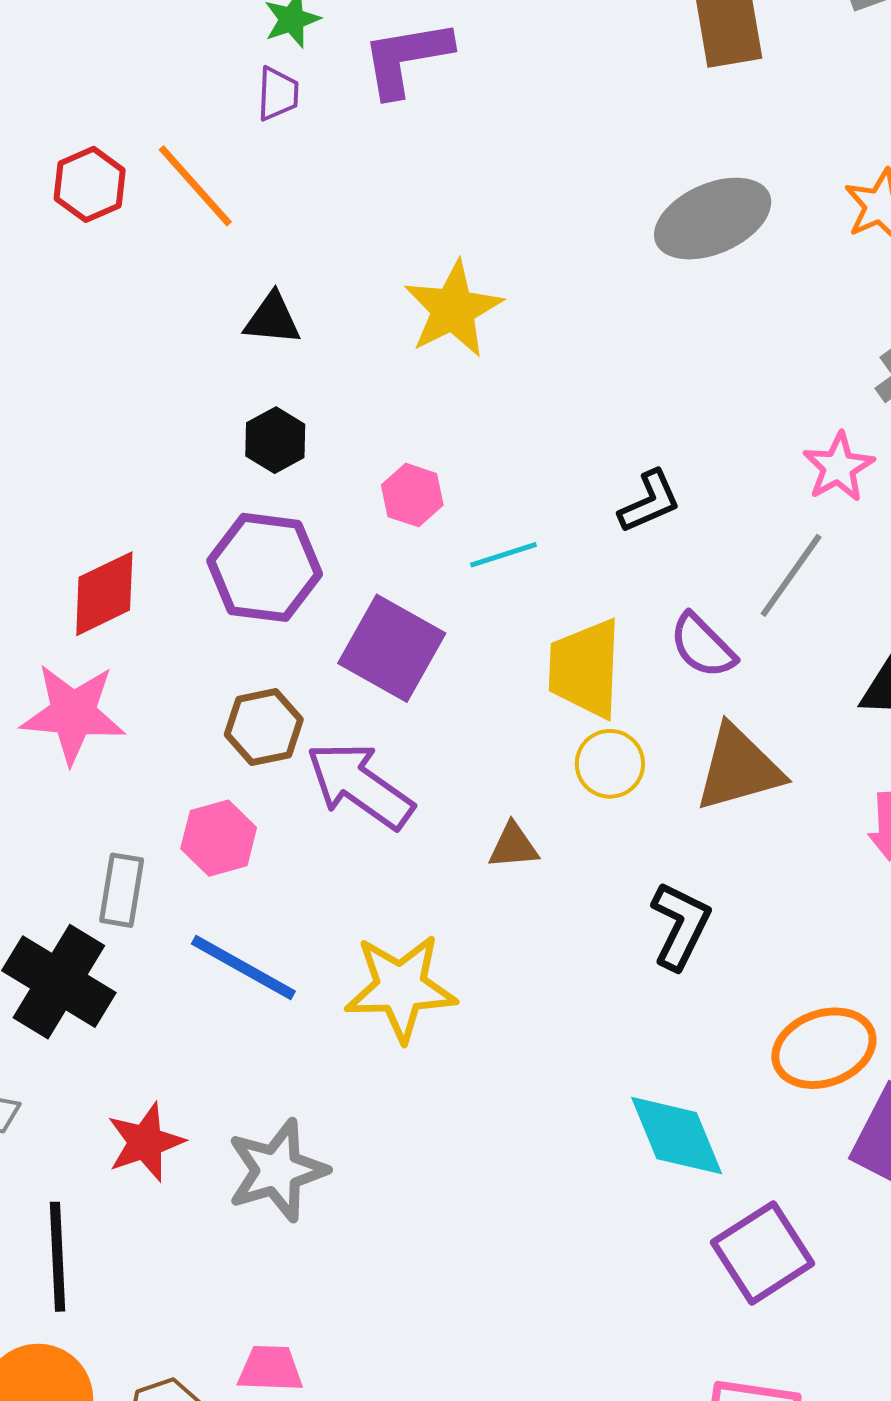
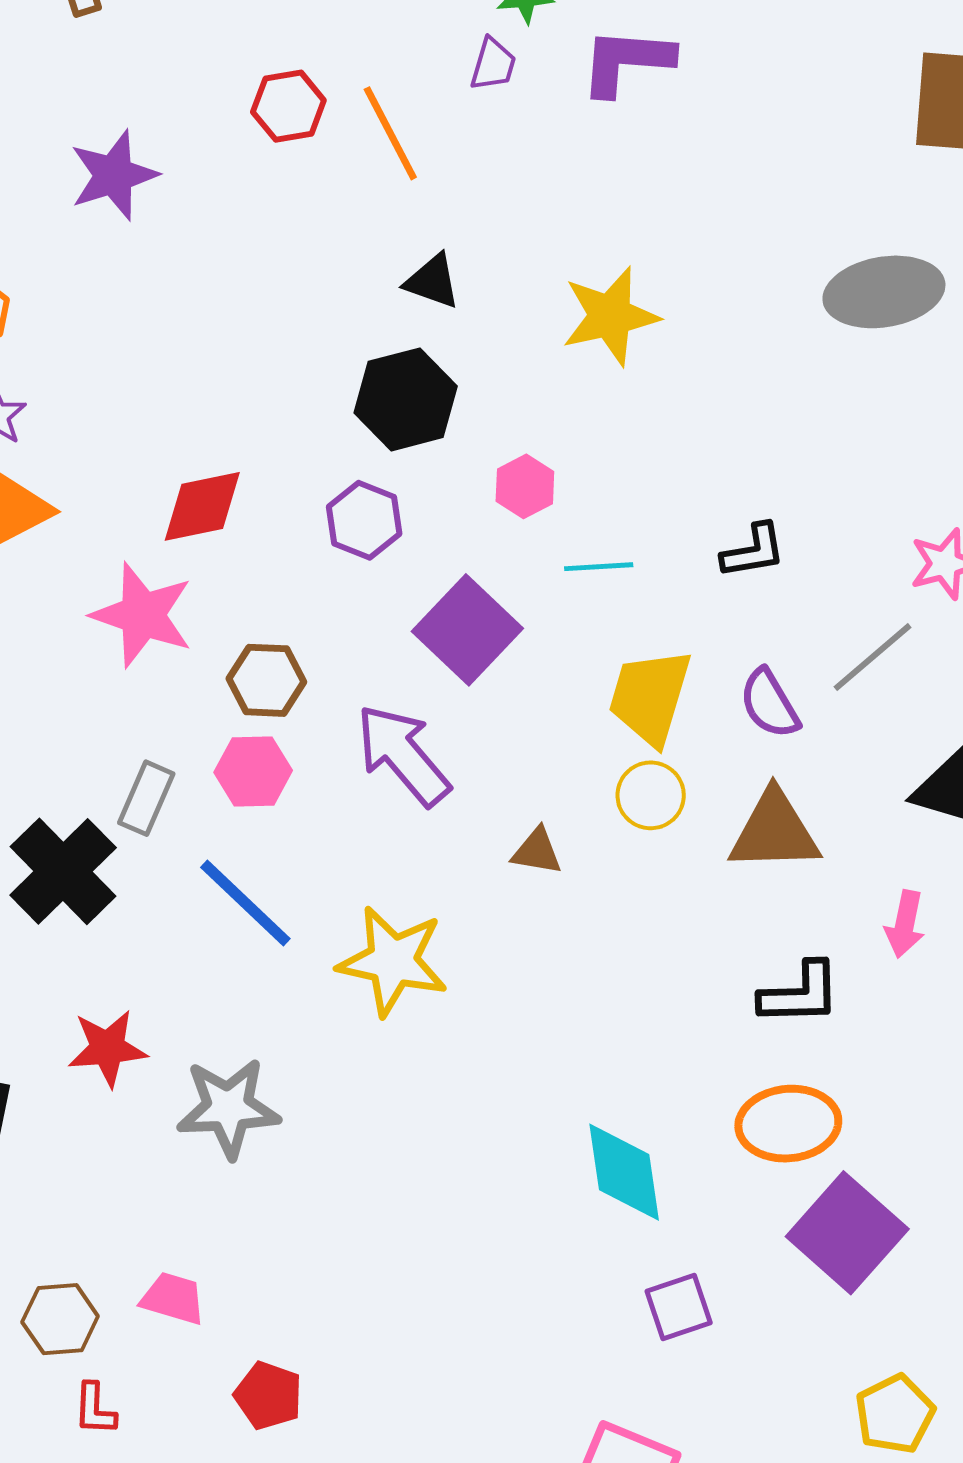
black hexagon: (275, 440) -> (406, 399), size x1.6
purple hexagon: (265, 567) -> (364, 520), size x0.7
brown hexagon: (264, 727) -> (266, 680), moved
black L-shape: (680, 926) -> (800, 994), moved, turned 48
purple square: (763, 1253) -> (679, 1307), size x0.7

